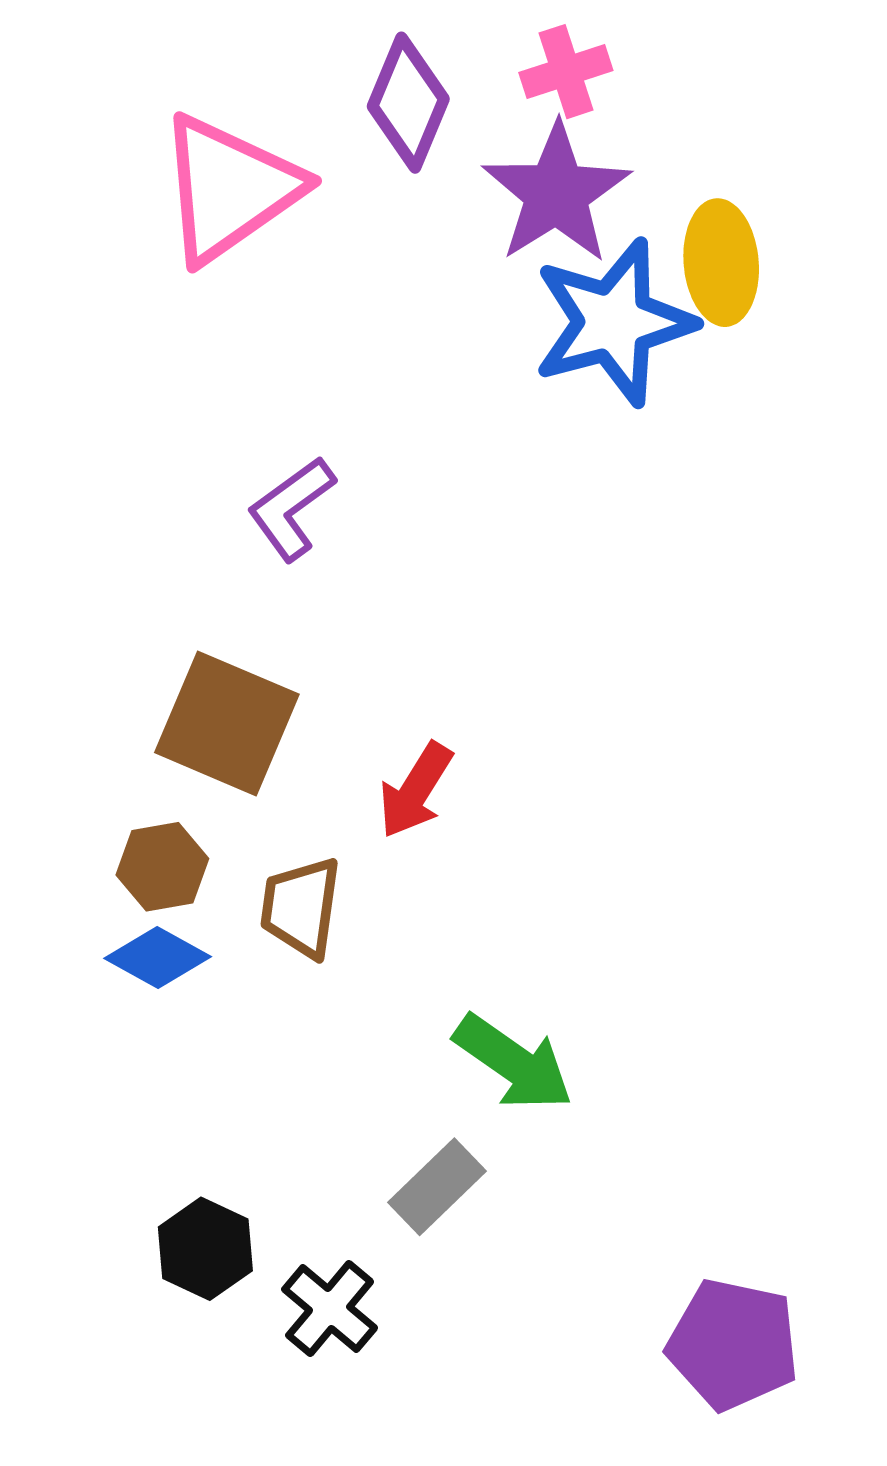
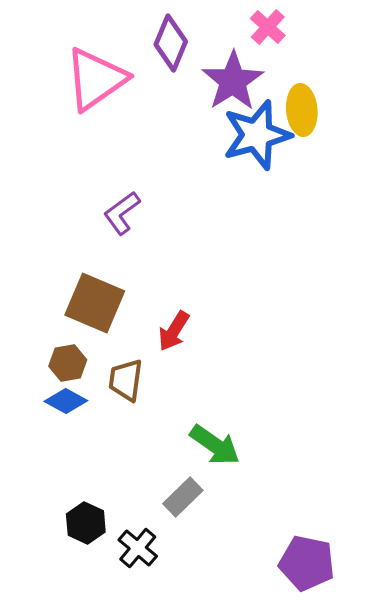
pink cross: (566, 72) -> (268, 27), moved, turned -30

